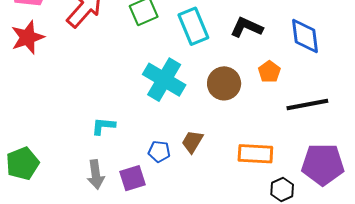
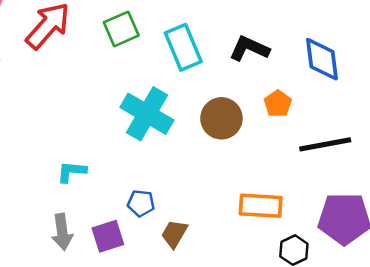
brown trapezoid: (192, 142) -> (174, 234), moved

